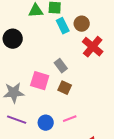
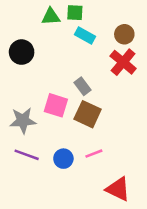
brown circle: (82, 24) -> (124, 34), moved
cyan rectangle: (63, 26) -> (85, 36), turned -35
brown square: (65, 88) -> (88, 114), size x1.5

